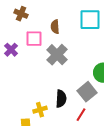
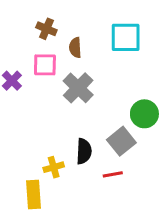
brown cross: (21, 14) -> (46, 29), moved
red line: (81, 115) -> (113, 174), turned 48

